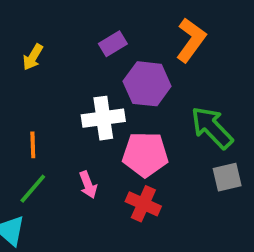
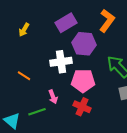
purple rectangle: (113, 44) -> (66, 23), size x1.5
orange line: (33, 145) -> (24, 76), turned -56
green line: (33, 189) -> (37, 112), moved, turned 30

